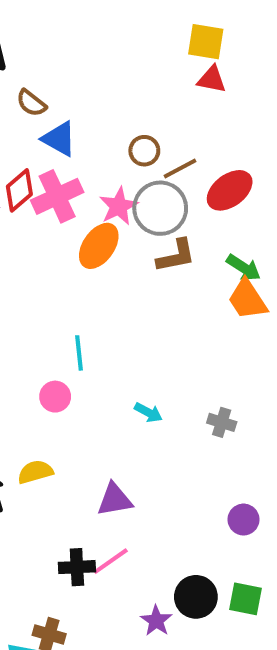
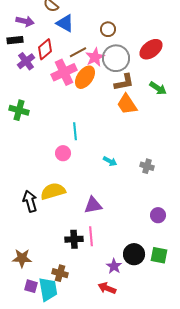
brown line: (180, 169) -> (78, 52), moved
pink cross: (57, 196) -> (64, 72), moved
orange trapezoid: (247, 299) -> (127, 104), moved
yellow semicircle: (35, 472) -> (53, 191), size x1.4
pink line: (111, 561) -> (91, 236), turned -60

